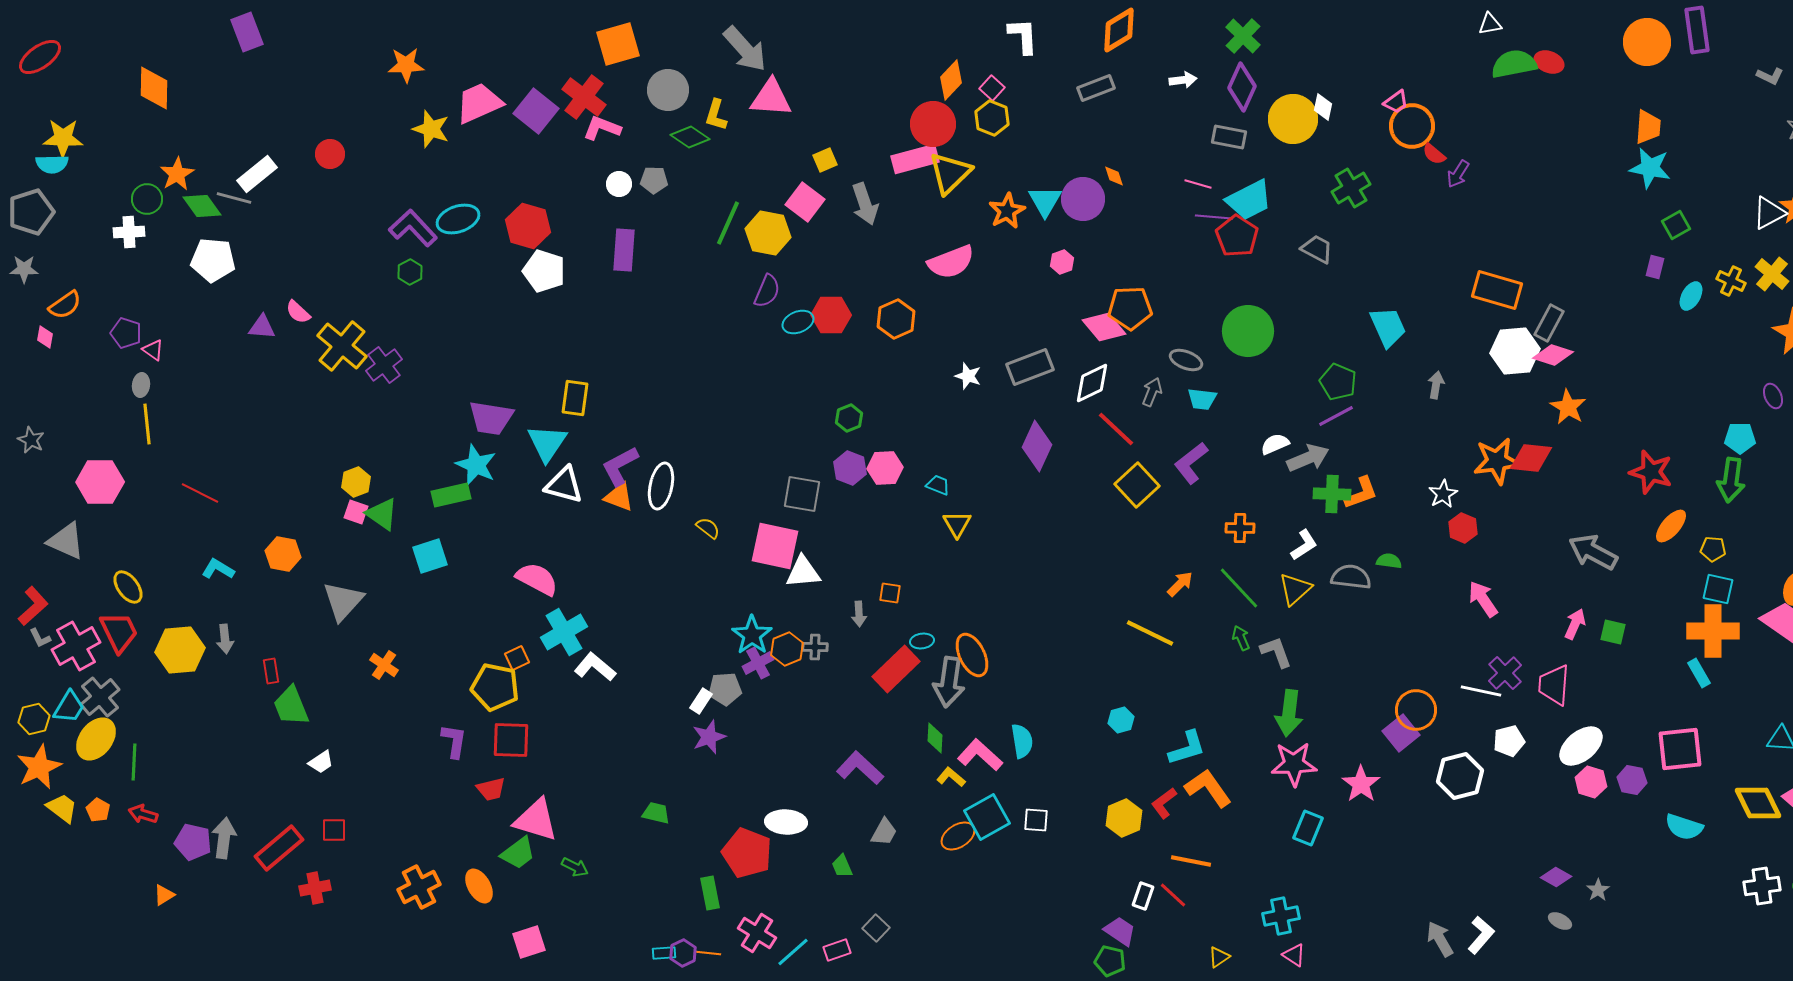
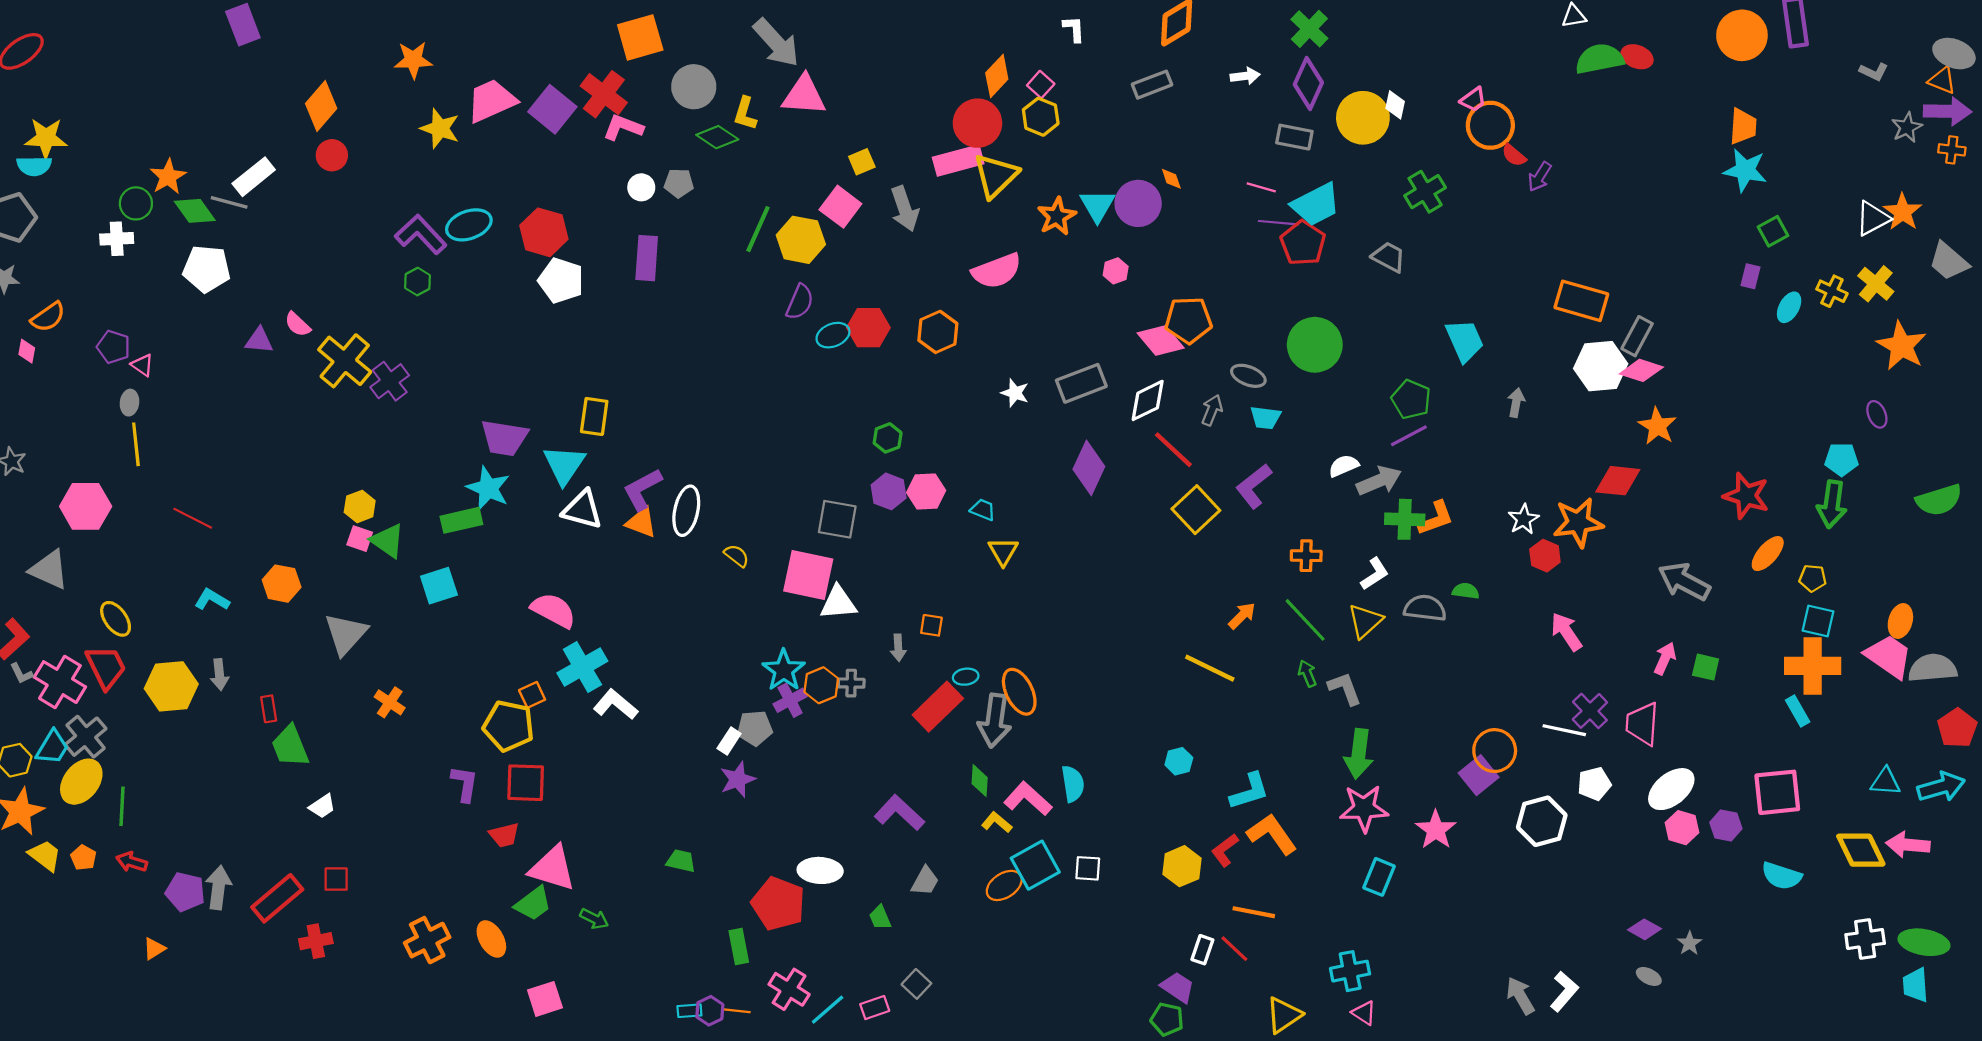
white L-shape: (1023, 36) -> (1074, 29), size x0.7
orange diamond: (154, 88) -> (321, 106), moved, turned 39
orange star: (1497, 461) -> (1578, 522), moved
pink cross: (76, 646) -> (60, 682), turned -30
yellow triangle: (1219, 957) -> (1284, 1015), size x1.6

